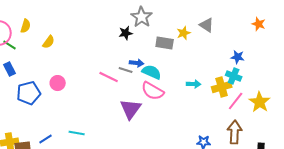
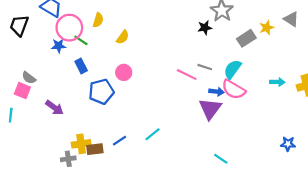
gray rectangle: (165, 43) -> (246, 38), turned -42
blue arrow: (137, 63) -> (216, 92), moved
cyan semicircle: (152, 72) -> (232, 69), turned -78
pink circle: (58, 83) -> (124, 72), moved
cyan line: (77, 133) -> (153, 134), turned -49

